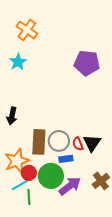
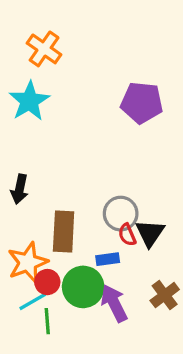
cyan star: (18, 62) -> (29, 101), size x1.4
gray circle: (59, 141) -> (121, 214), moved
purple arrow: (70, 186) -> (114, 303), turned -80

